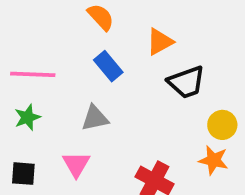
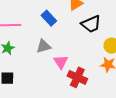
pink triangle: (76, 164) -> (61, 62), moved

